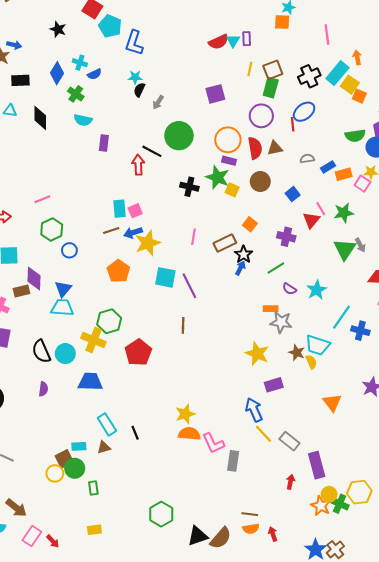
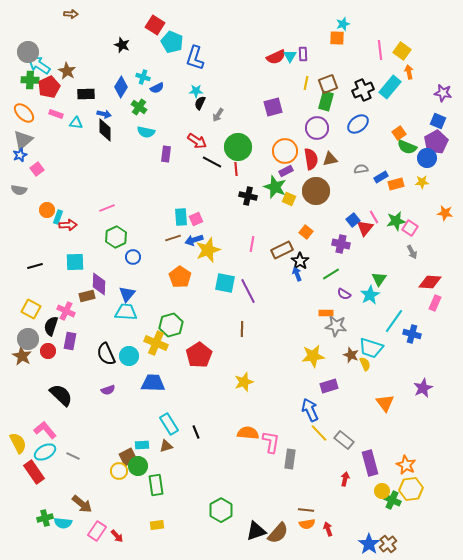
blue arrow: (14, 45) -> (104, 114), moved
yellow square: (350, 85) -> (402, 51), moved
orange square: (359, 96) -> (399, 133), moved, turned 32
red line: (293, 124) -> (236, 169), moved
green semicircle: (355, 136) -> (407, 147), turned 30
purple rectangle: (229, 161) -> (286, 171), turned -40
red arrow: (138, 165) -> (197, 141), moved, turned 126
brown circle: (260, 182) -> (316, 191), size x1.4
pink square: (362, 184) -> (410, 228), moved
blue square: (293, 194) -> (353, 220), moved
green triangle: (345, 249) -> (379, 279), moved, size x0.7
blue arrow: (240, 268) -> (297, 274), turned -48
yellow star: (257, 354) -> (313, 356), turned -30
purple semicircle: (43, 389) -> (108, 390), turned 64
yellow star: (185, 414) -> (244, 382), moved
pink L-shape: (213, 443) -> (271, 442), turned -145
green rectangle: (93, 488) -> (156, 485), size x1.5
orange star: (321, 506) -> (406, 465), moved

